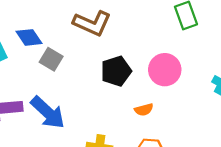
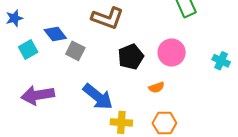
blue arrow: (48, 112) -> (98, 97), moved

